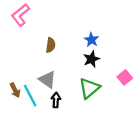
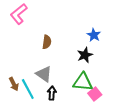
blue star: (91, 40) -> (94, 35), moved
pink square: (125, 77) -> (95, 94), moved
green triangle: (89, 88) -> (83, 82), turned 45

